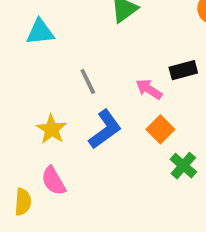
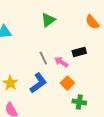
gray line: (88, 82) -> (43, 58), moved
green cross: (183, 166) -> (79, 102), turned -32

